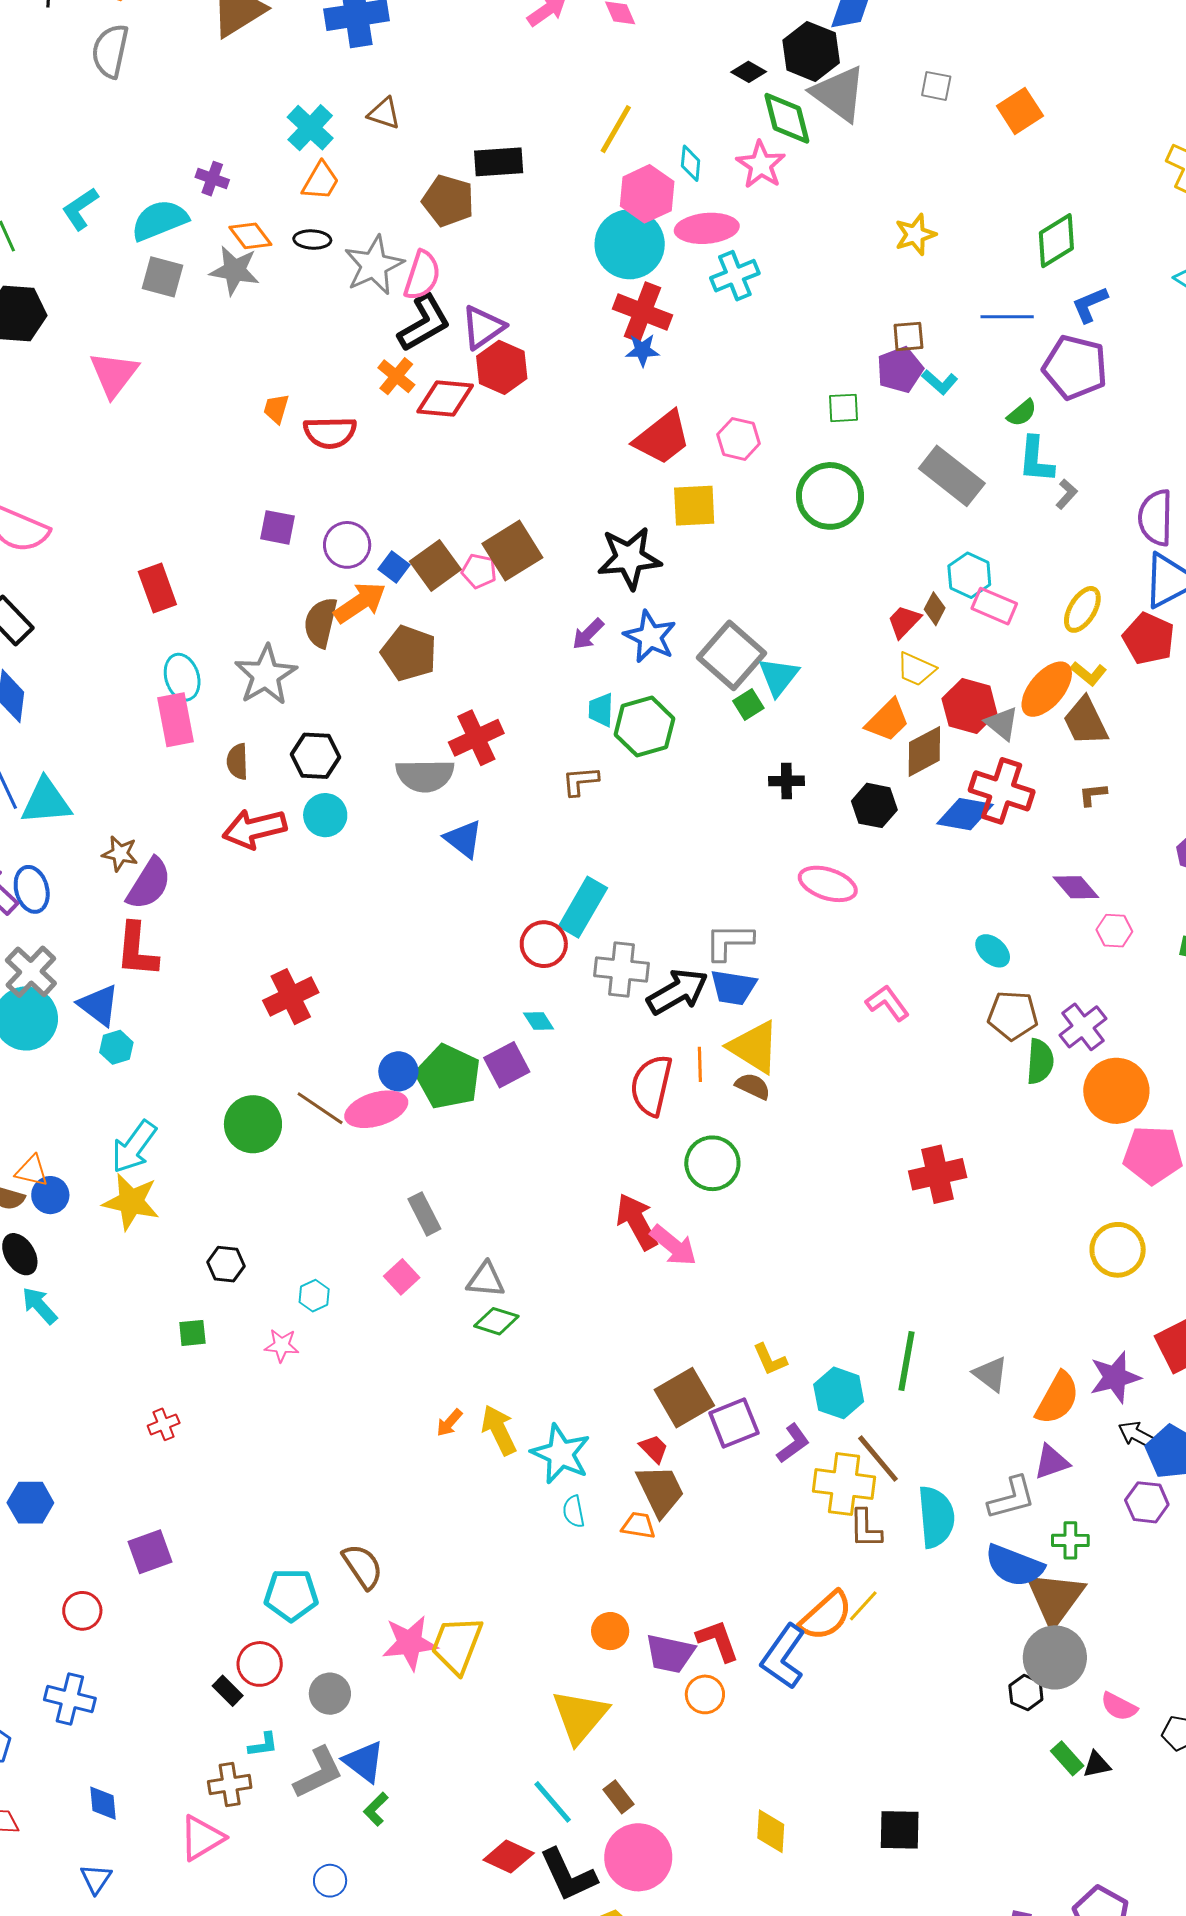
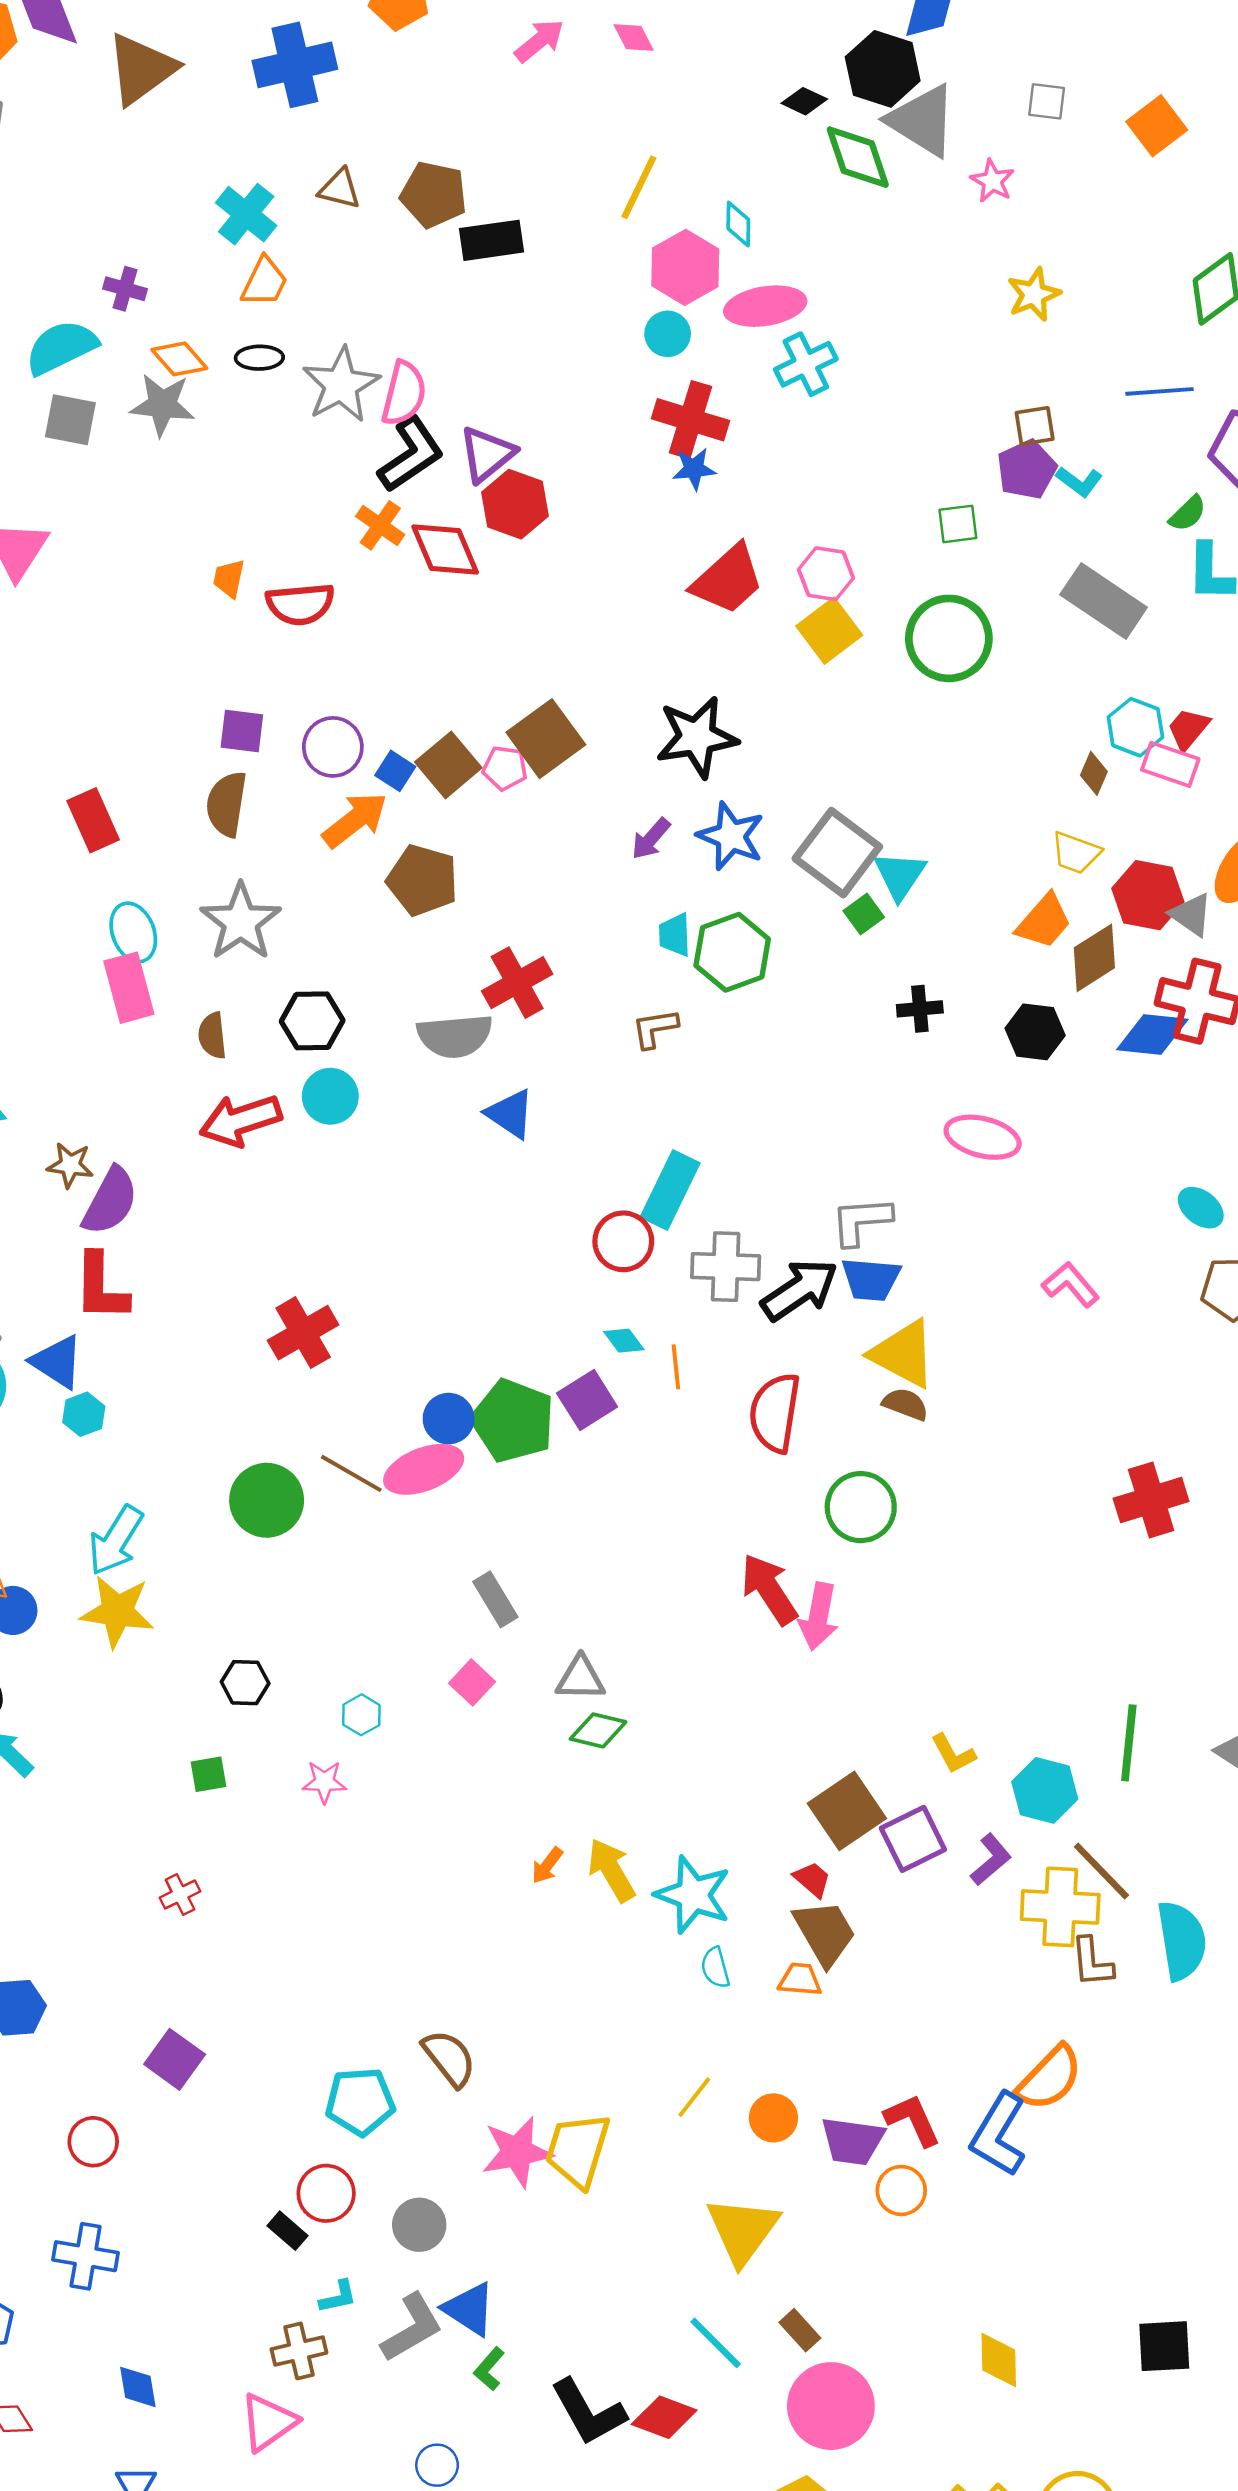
pink star: (761, 165) -> (992, 181), moved, size x0.7
brown pentagon: (448, 201) -> (434, 195), moved
cyan circle: (630, 244) -> (668, 334), size x0.5
red diamond: (445, 399) -> (445, 550), turned 66
yellow square: (694, 506) -> (829, 631), moved, turned -30
red trapezoid: (904, 622) -> (1188, 729), moved
brown semicircle: (321, 623) -> (227, 804), moved
orange line: (700, 1064) -> (676, 1367), moved
pink arrow: (673, 1246) -> (818, 1617), turned 66
purple square: (150, 1552) -> (175, 2059), turned -30
yellow line: (863, 1606) -> (694, 2097), moved
black L-shape: (568, 1875) -> (588, 2412), moved

